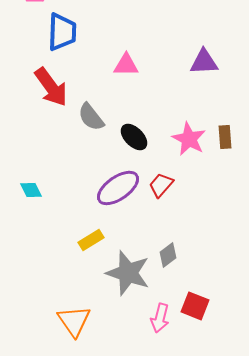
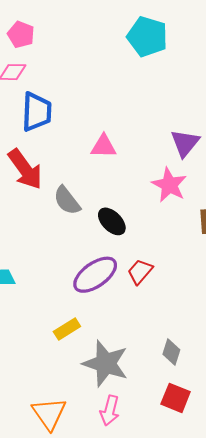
purple triangle: (204, 62) -> (185, 143), turned -48
pink star: (189, 139) -> (169, 185), moved
gray diamond: (168, 255) -> (171, 352), moved, turned -35
pink arrow: (160, 318) -> (110, 410), moved

